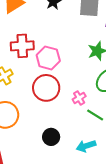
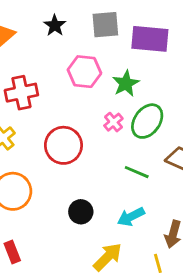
pink hexagon: (48, 58) -> (84, 72), moved
pink cross: (79, 98) -> (113, 122), moved

